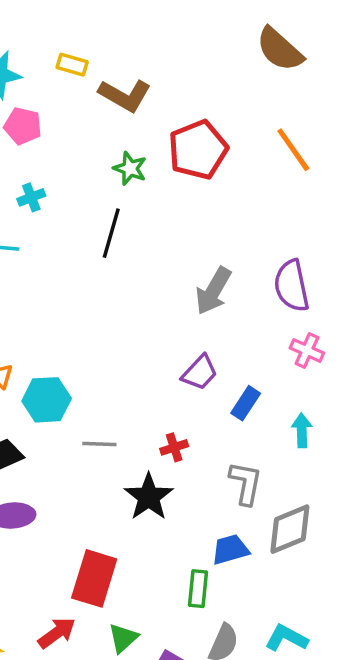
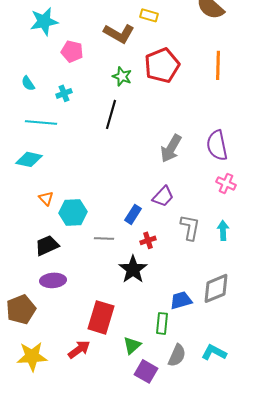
yellow rectangle: (72, 65) -> (149, 15), moved
pink pentagon: (23, 126) -> (72, 51), moved
orange line: (293, 150) -> (218, 65), turned 36
blue rectangle: (246, 403) -> (133, 214), moved
gray L-shape: (246, 483) -> (190, 227), moved
green triangle: (123, 638) -> (132, 345), moved

